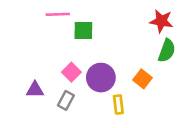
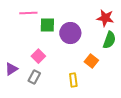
purple circle: (101, 78) -> (70, 33), moved
purple triangle: (35, 90) -> (11, 69), turned -32

